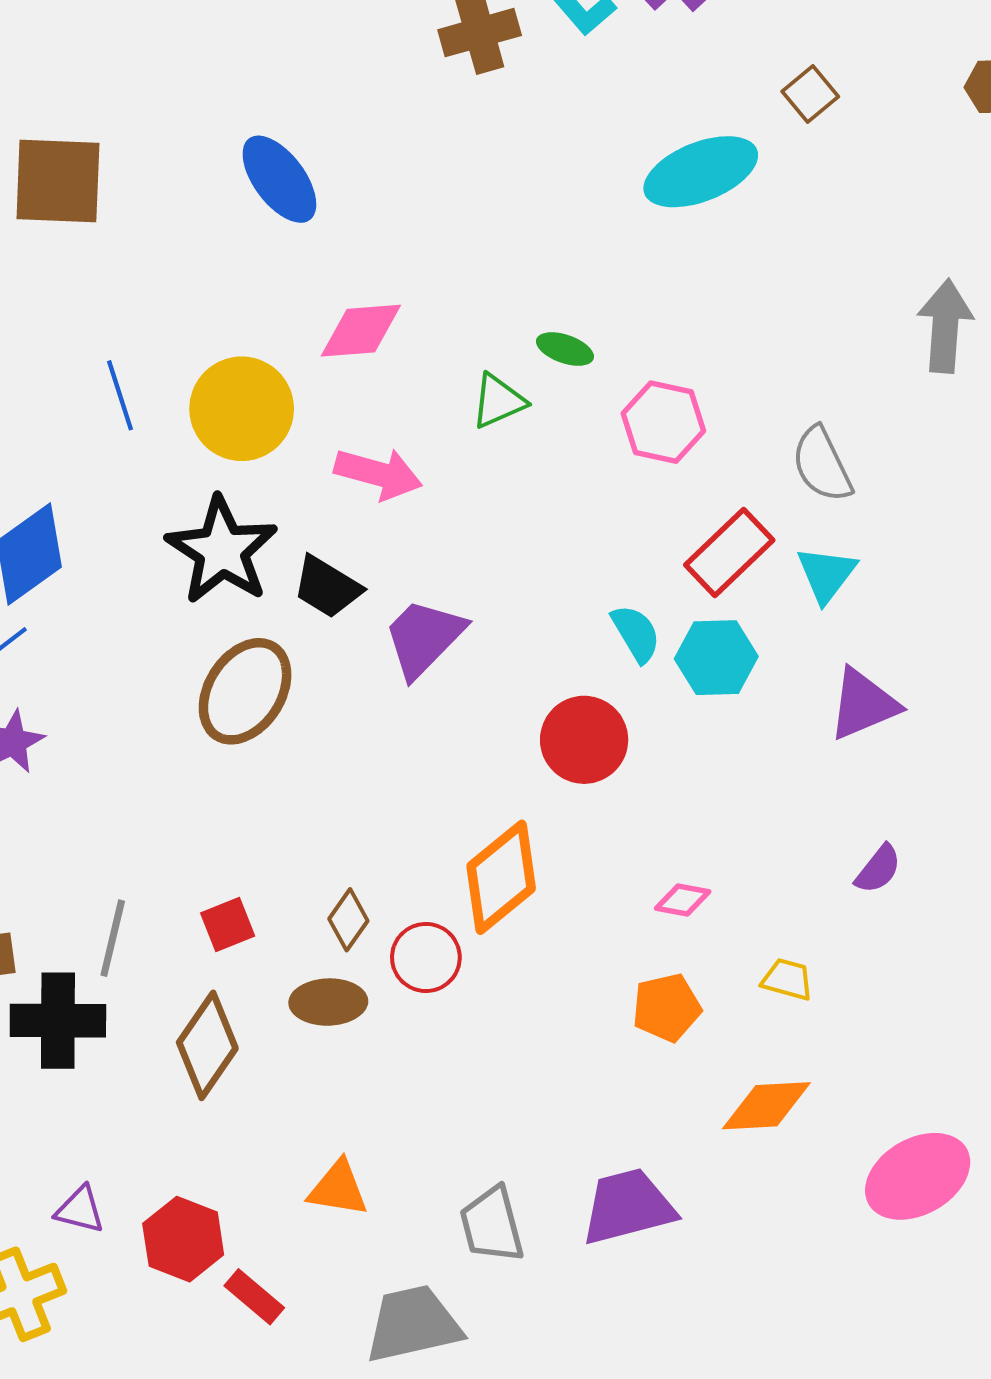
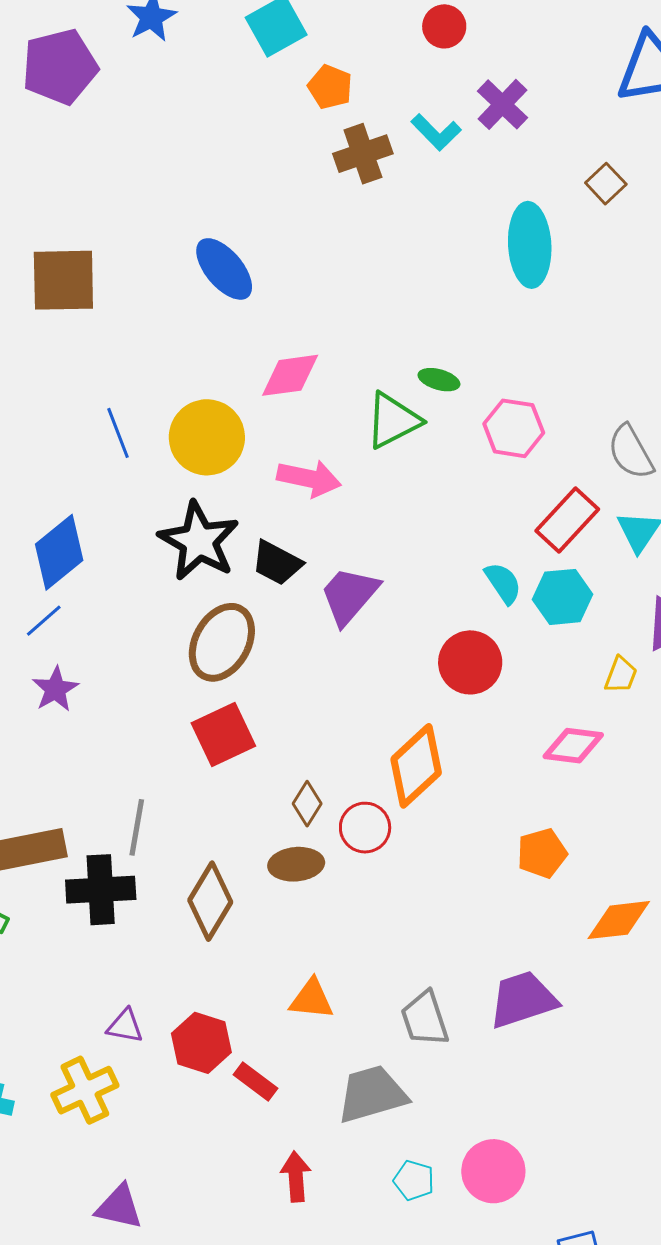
cyan ellipse: (701, 172) -> (530, 245), turned -68
green triangle: (498, 401) -> (393, 420), size x1.4
pink diamond: (683, 900) -> (573, 746), moved, size x1.5
red square: (228, 925) -> (223, 735), moved, size x1.6
yellow trapezoid: (787, 979) -> (621, 675), moved, turned 99

